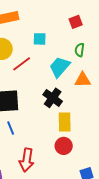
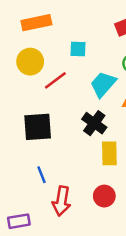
blue line: (11, 128) -> (41, 175), moved
red circle: (64, 146) -> (104, 196), moved

